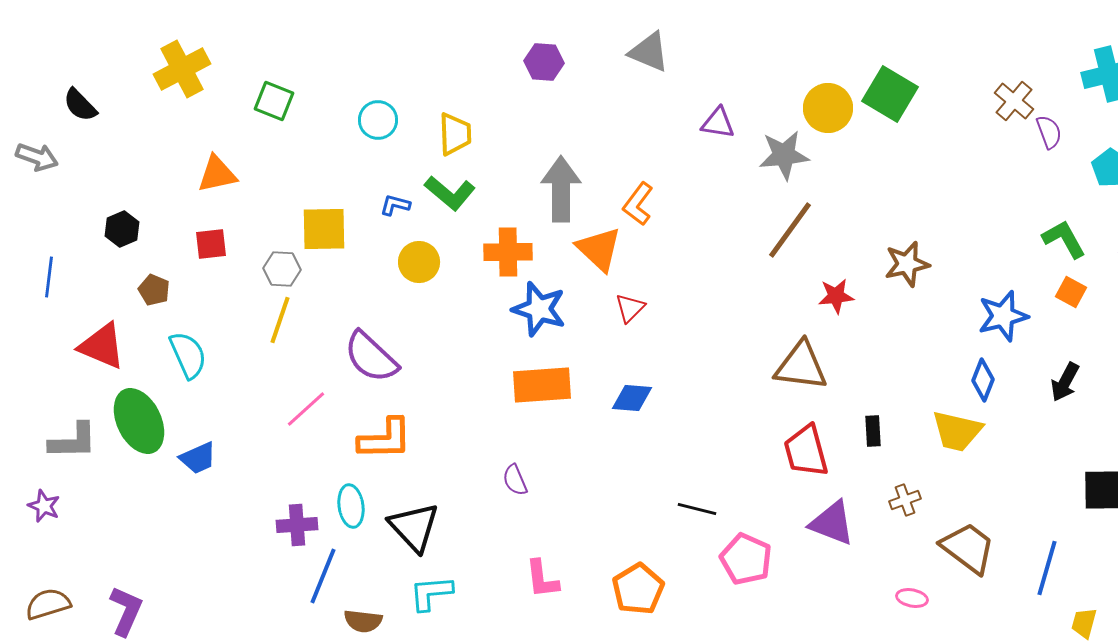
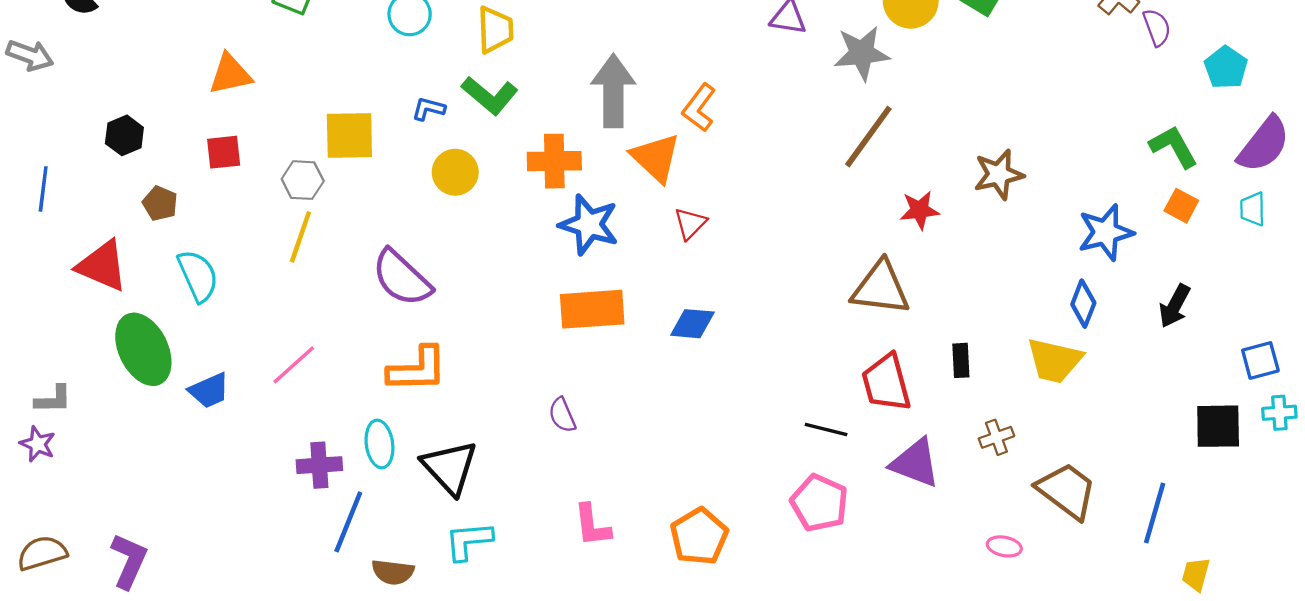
pink line: (306, 409) -> (294, 365), moved
gray L-shape: (73, 441) -> (53, 399), moved, size x0.7
black line: (697, 509) -> (826, 429), moved

